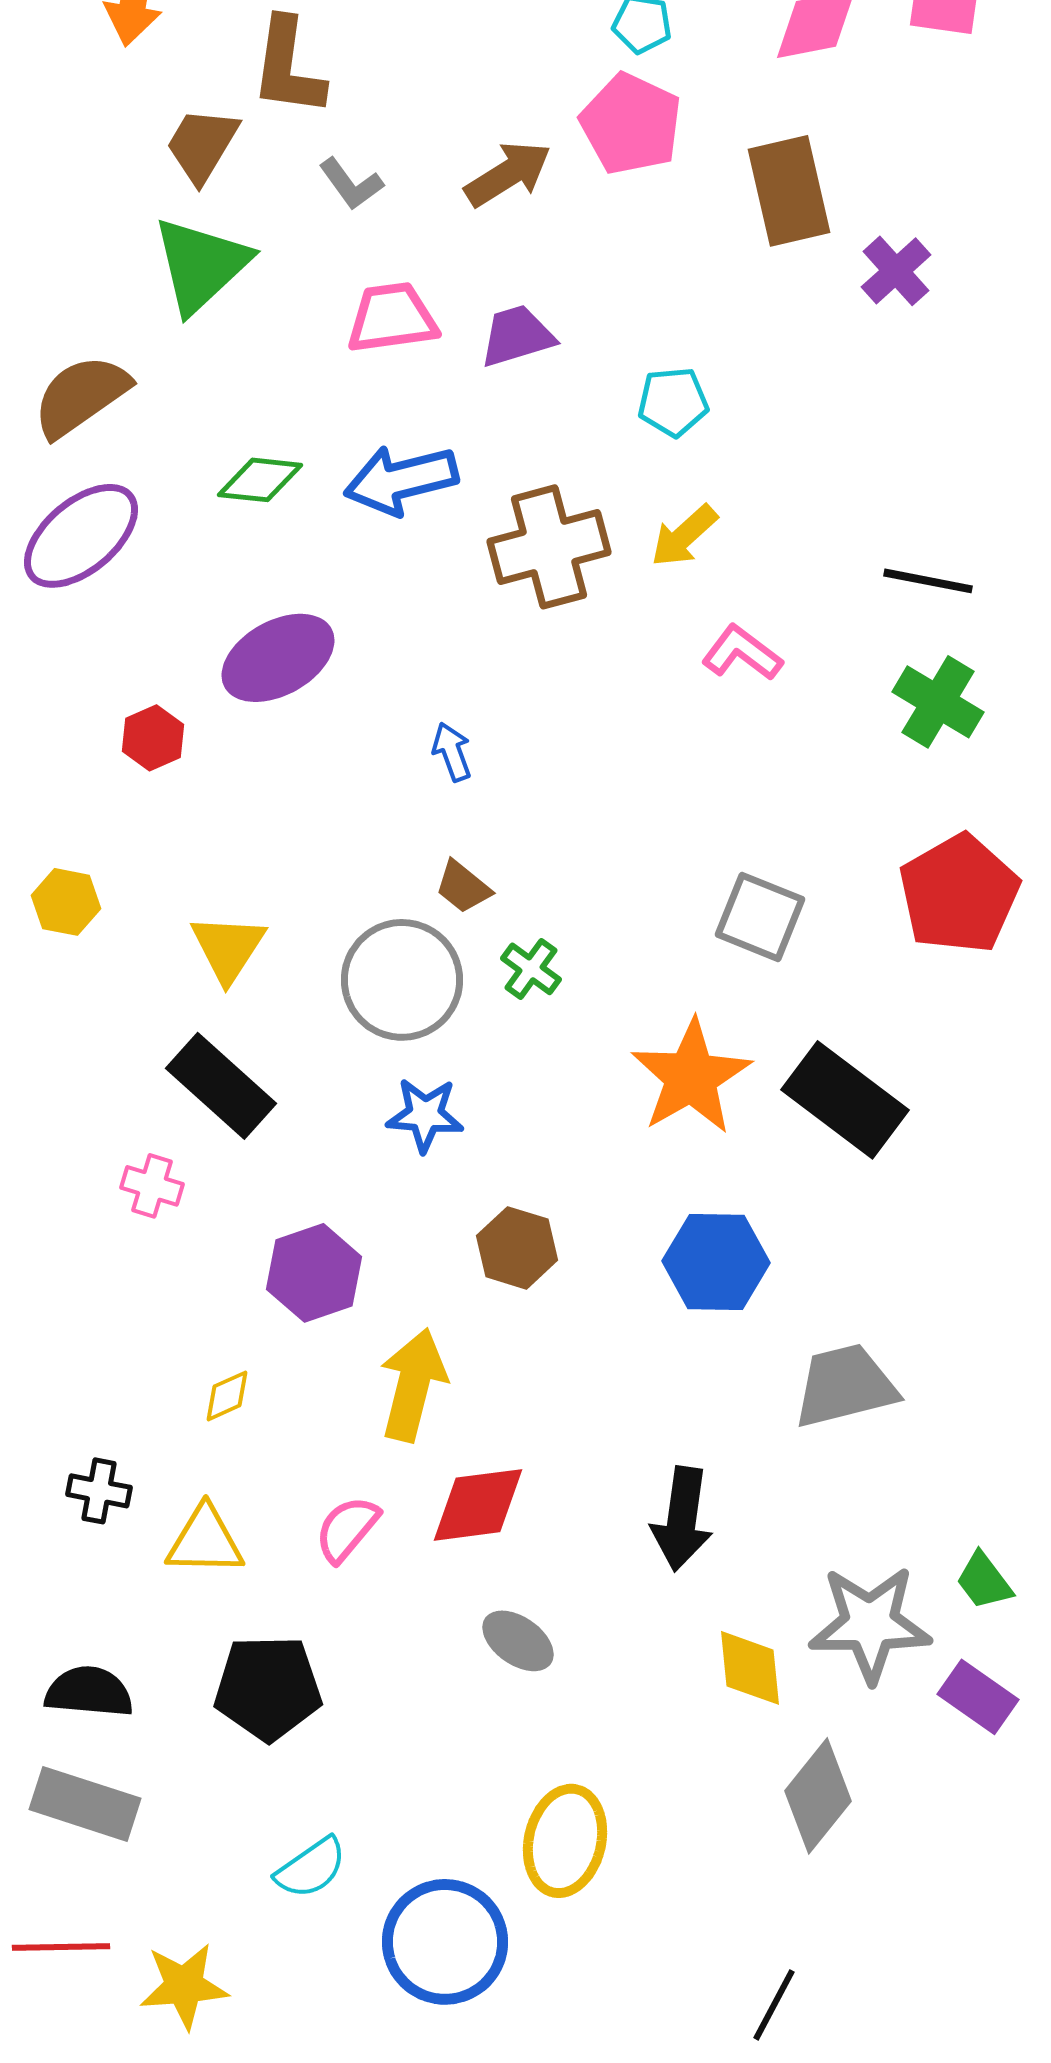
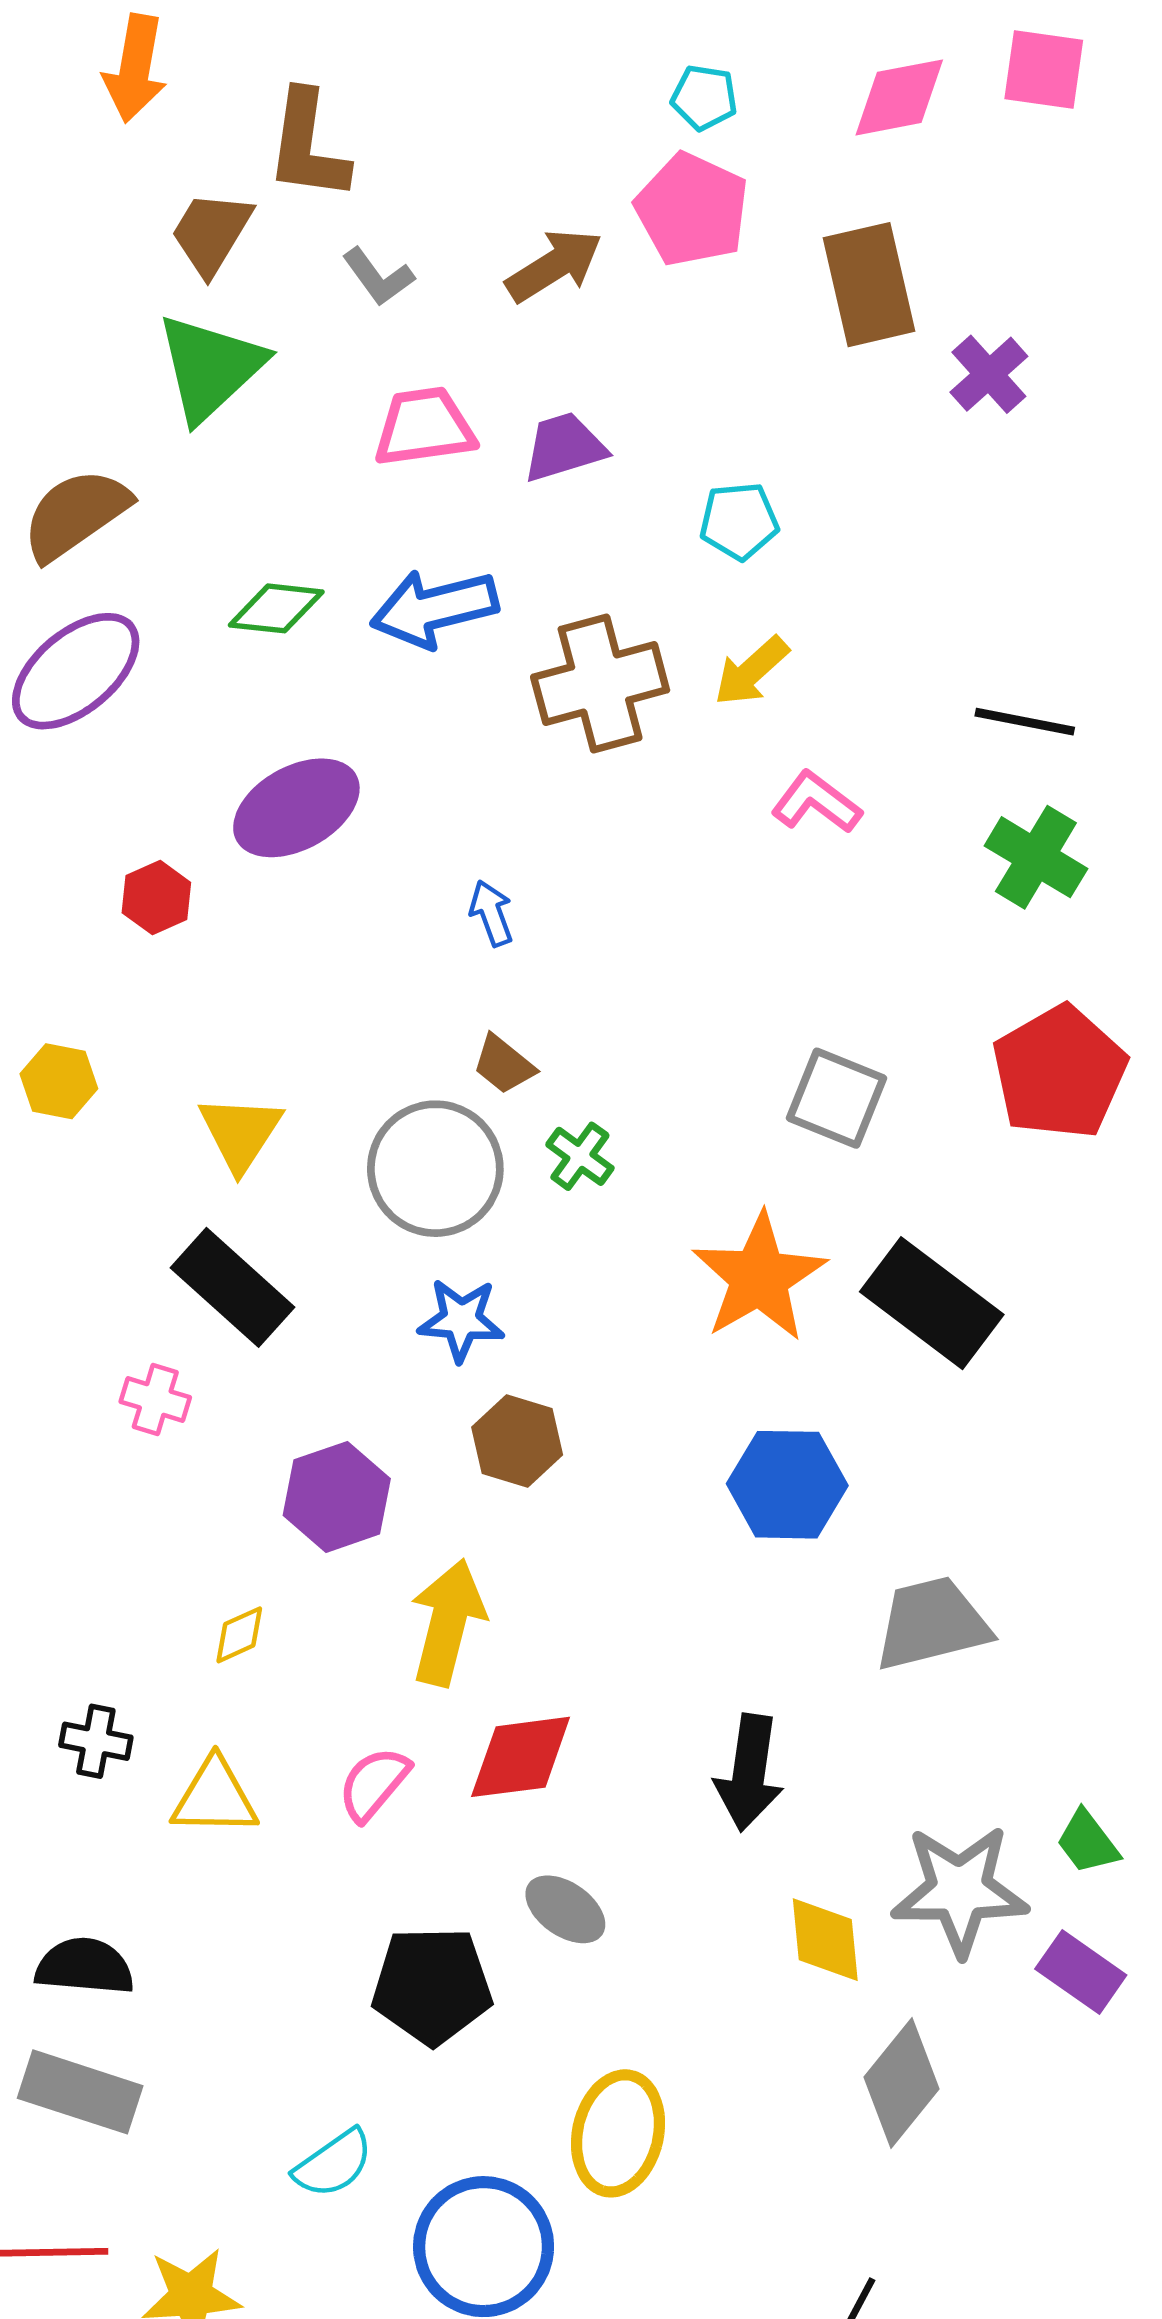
brown hexagon: (517, 1248) -> (517, 1441), moved
black pentagon: (268, 1688) -> (432, 1986), moved

